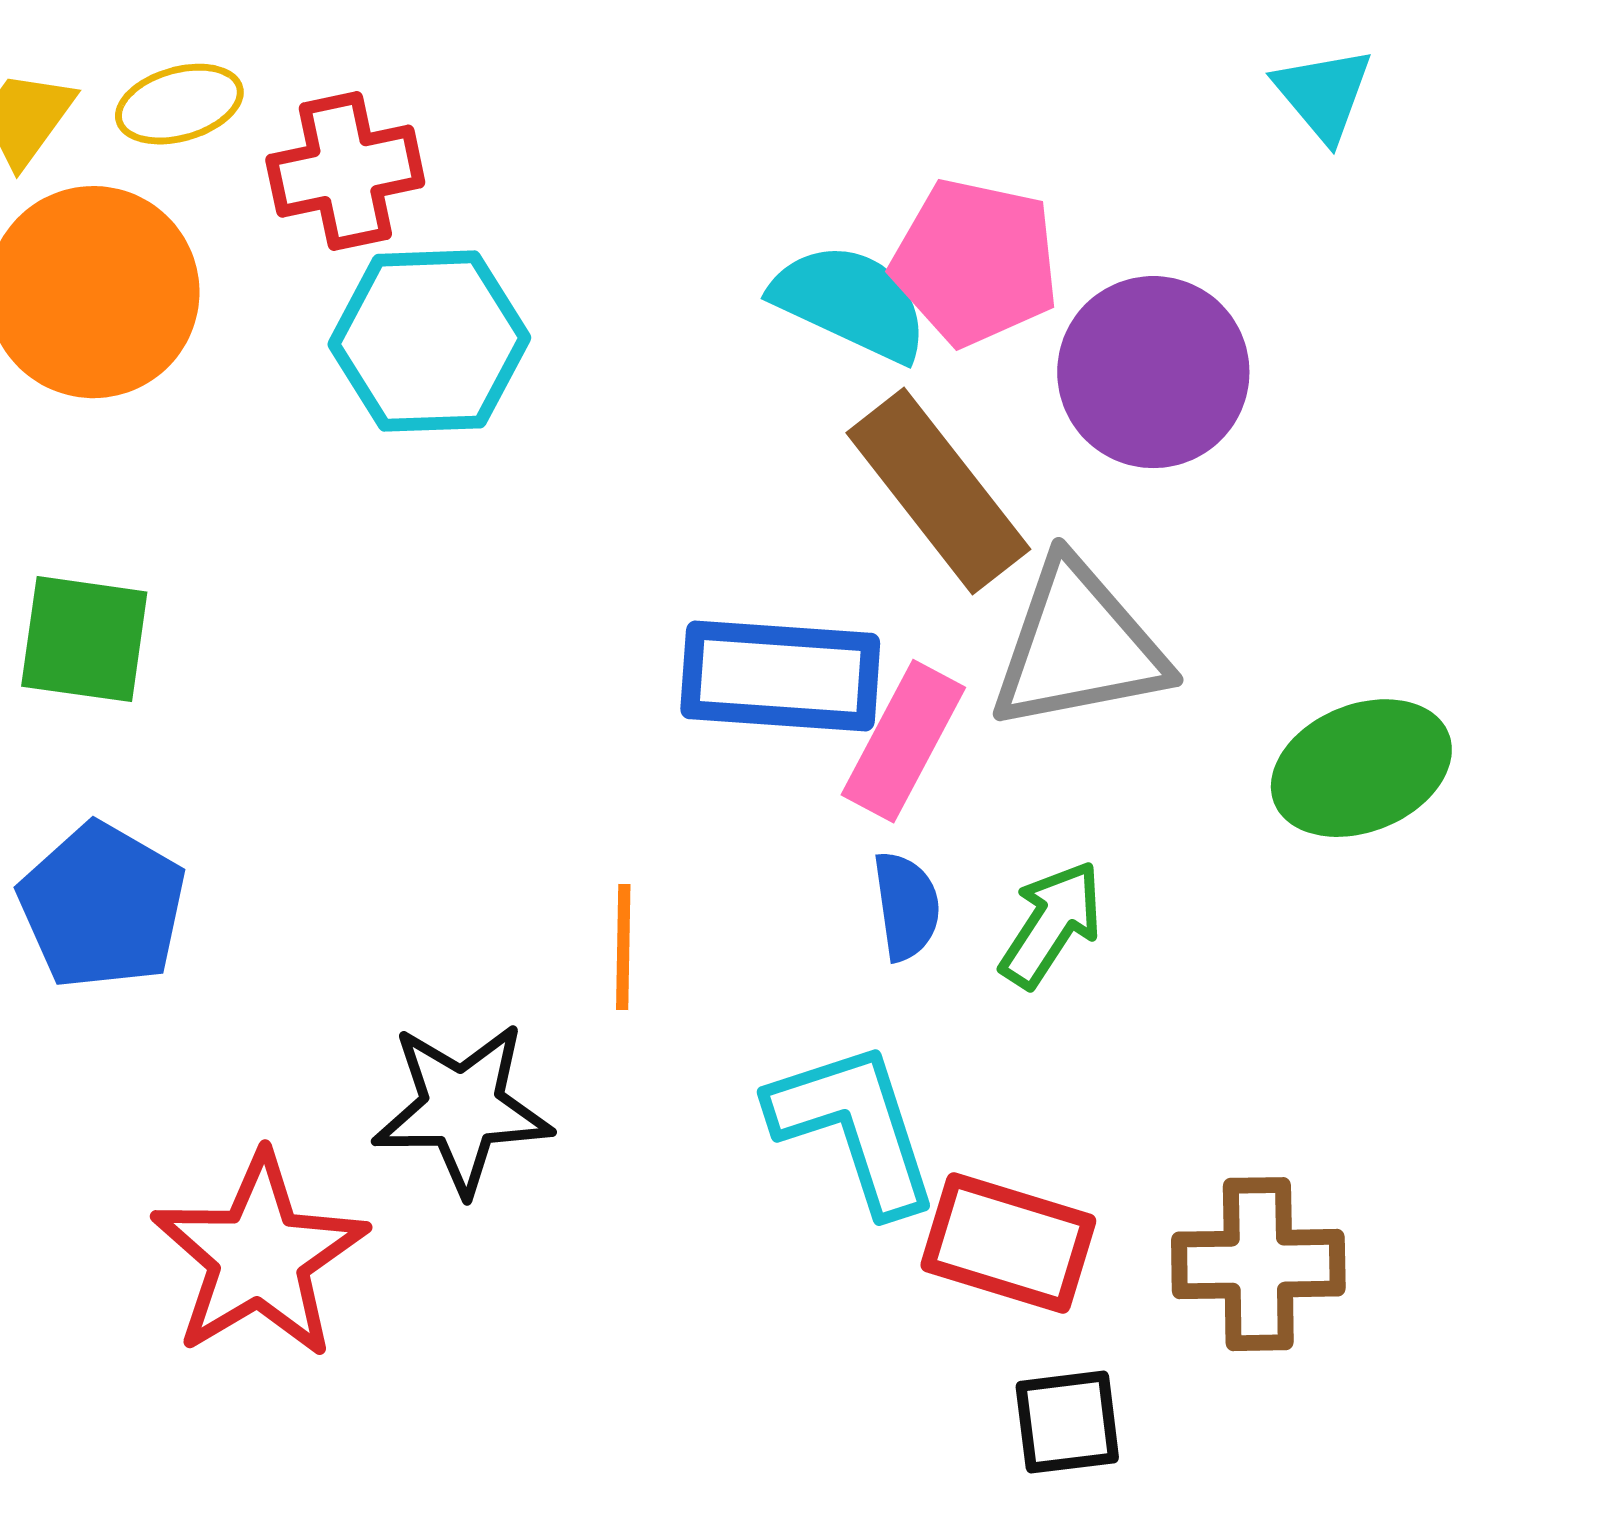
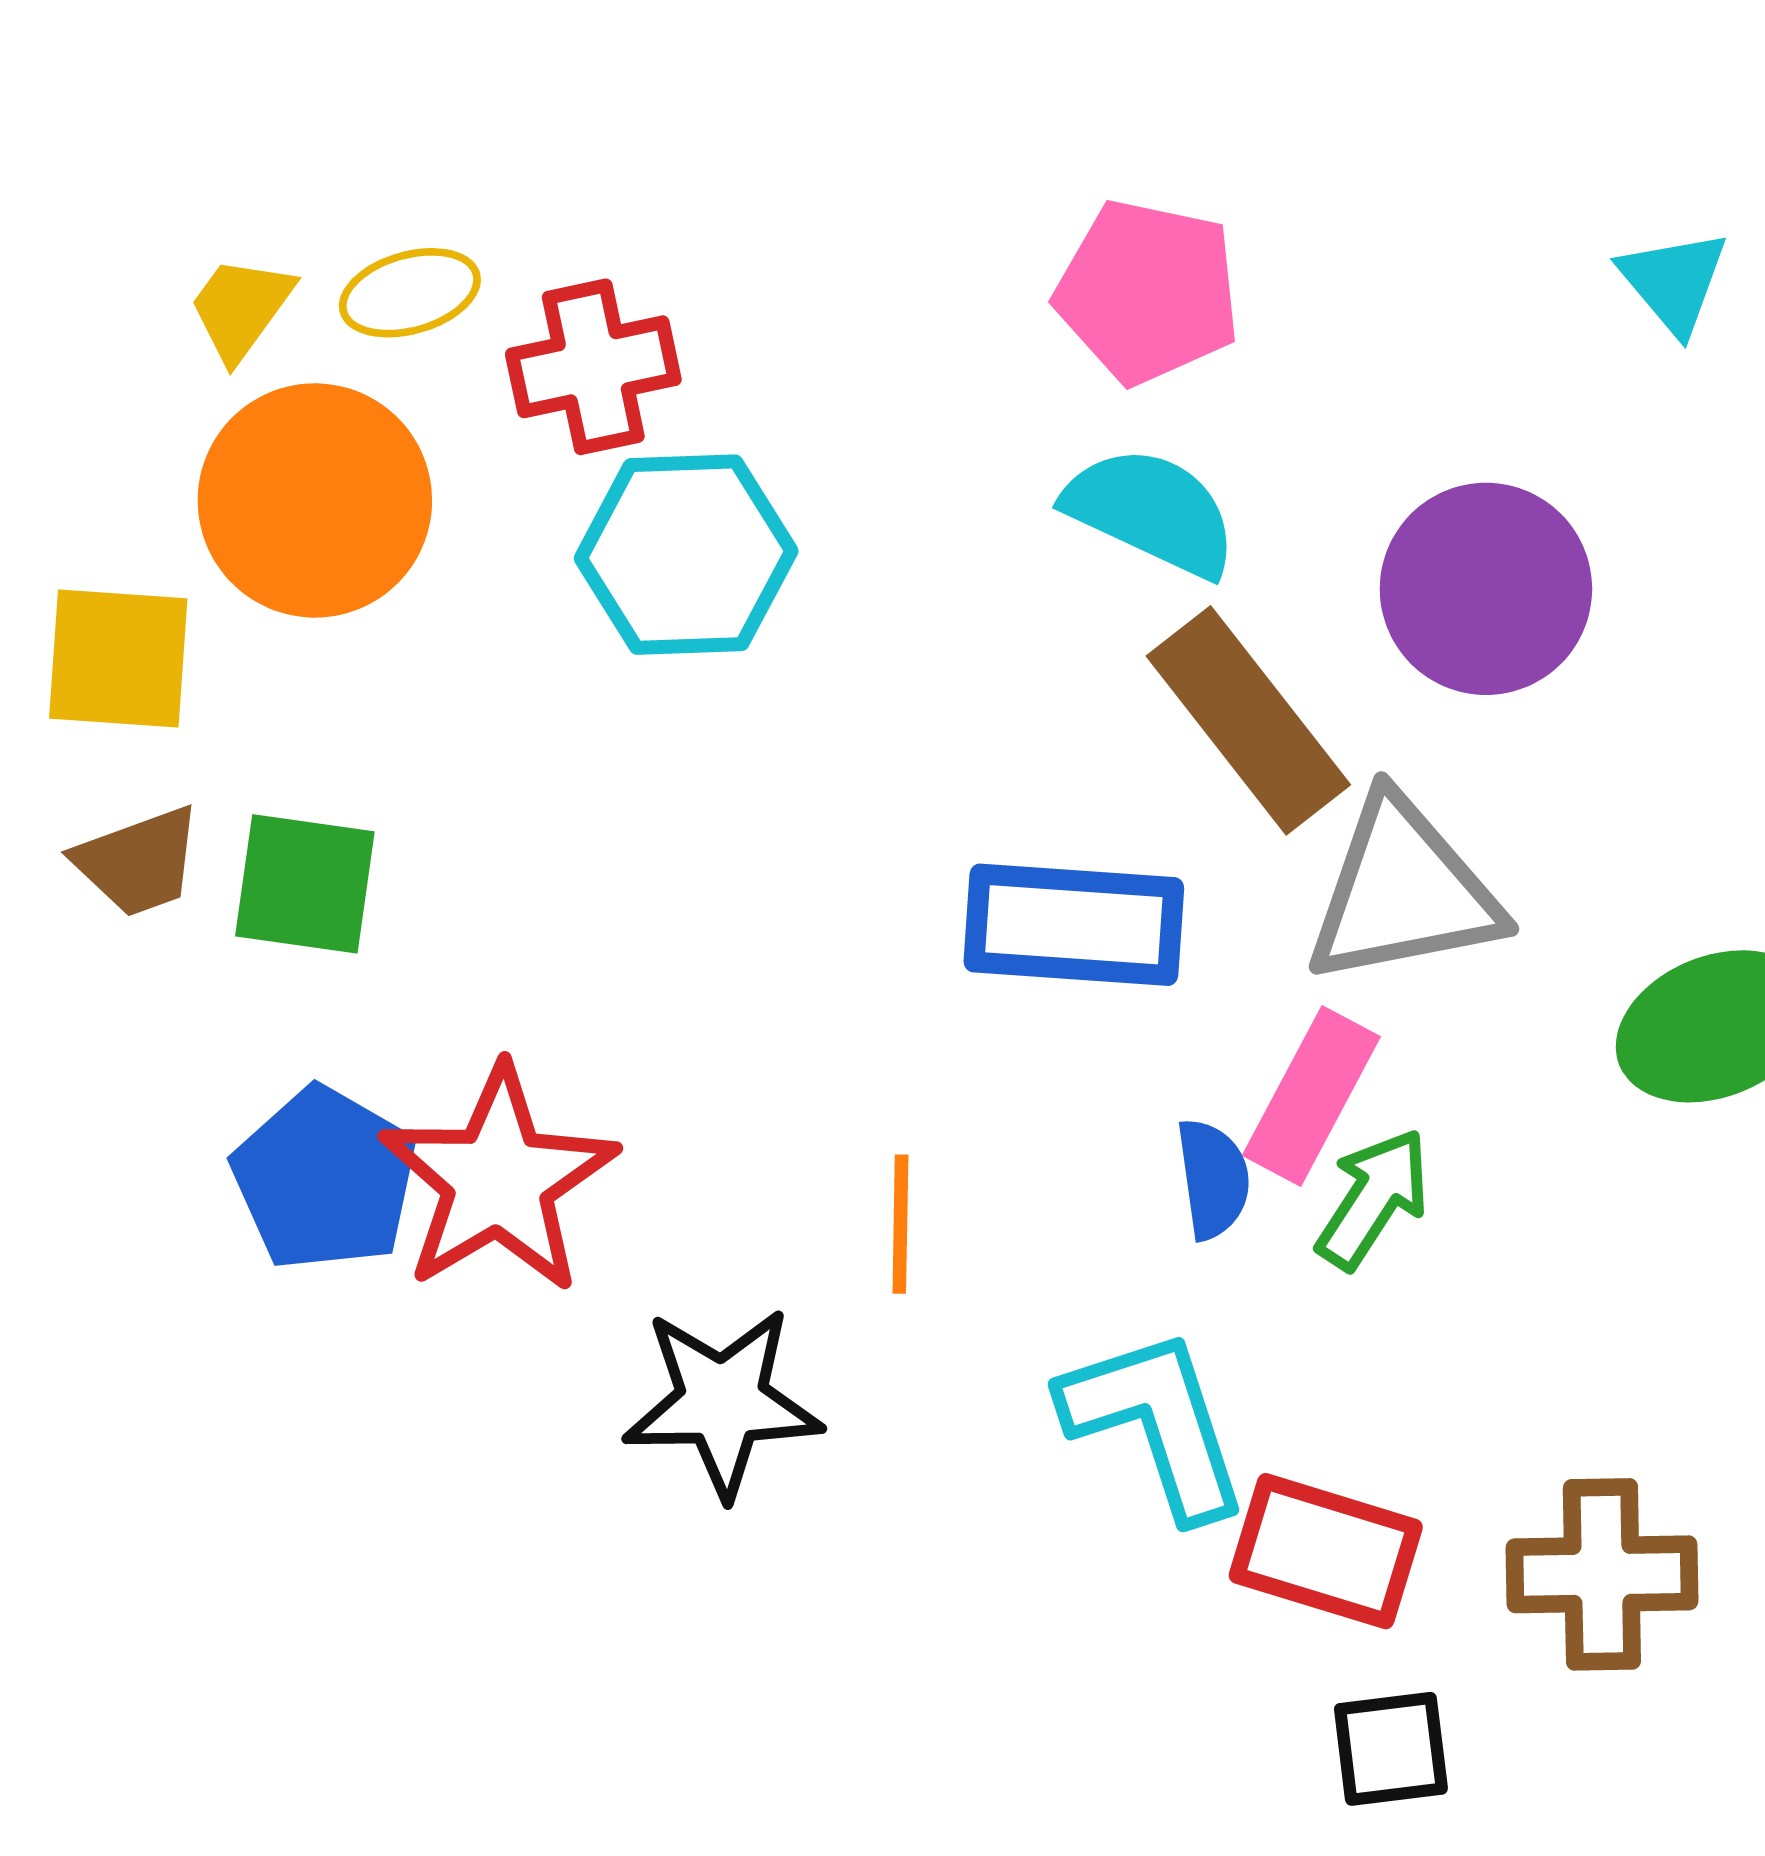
pink pentagon: (975, 262) -> (1148, 292), moved
pink rectangle: (903, 741) -> (1311, 1096), moved
red star: (259, 1256) -> (498, 1180), moved

